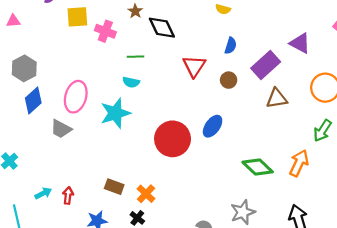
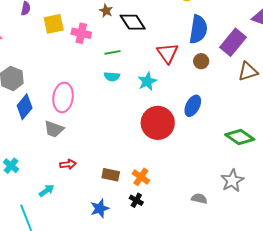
blue semicircle: (231, 46) -> (198, 29), size x1.8
cyan star: (115, 113) -> (147, 81), moved, size x0.7
red arrow: (68, 195) -> (68, 164), moved, turned 84

